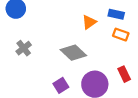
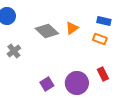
blue rectangle: (116, 14) -> (104, 21), moved
gray diamond: (73, 53) -> (47, 31), moved

